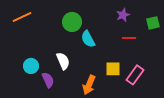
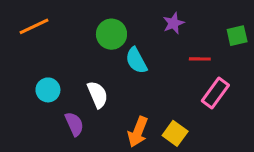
purple star: (123, 15) -> (174, 23), moved
cyan circle: (31, 66) -> (48, 90), moved
yellow square: (113, 69) -> (175, 133), moved, turned 35
pink rectangle: (135, 75) -> (215, 93), moved

